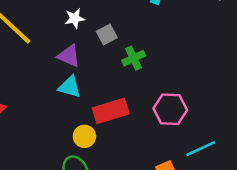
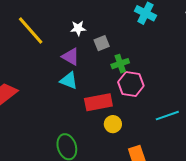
pink hexagon: (170, 109) -> (131, 84), moved
yellow circle: (84, 136) -> (113, 124), moved
cyan line: (201, 149) -> (167, 116), moved

